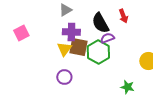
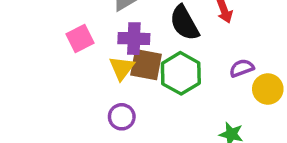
pink square: (21, 33) -> (80, 39), moved
purple semicircle: (107, 38) -> (242, 68), moved

